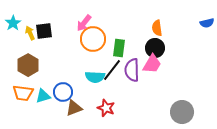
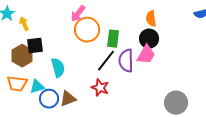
black square: (44, 31) -> (35, 46), moved
cyan semicircle: (95, 77) -> (58, 68), moved, turned -108
blue circle: (63, 92) -> (49, 99), moved
red star: (106, 108) -> (100, 88), moved

